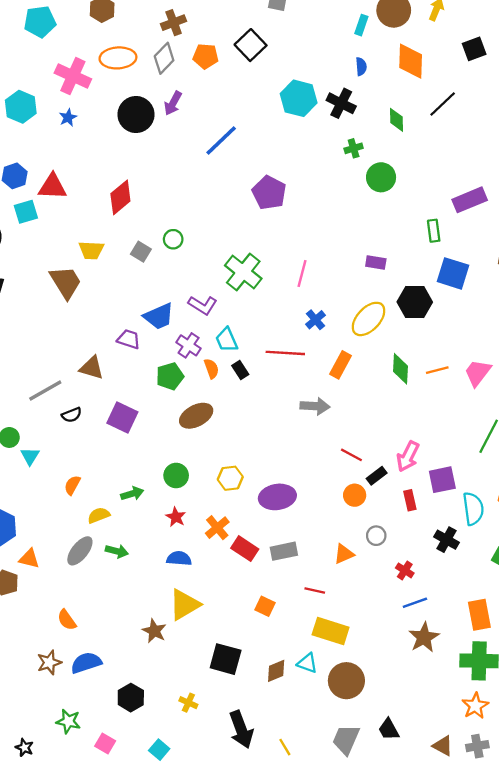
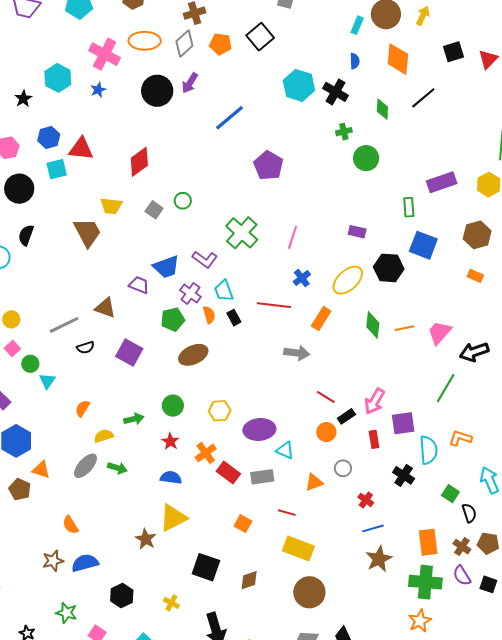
cyan triangle: (307, 663) -> (285, 450), moved

